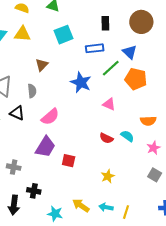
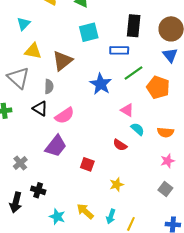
black rectangle: (105, 23) -> (134, 26), size x1.5
yellow triangle: (22, 34) -> (33, 51), moved
blue triangle: (130, 52) -> (170, 55), moved
brown triangle: (42, 65) -> (62, 61), size x1.5
black triangle: (17, 113) -> (40, 109), moved
cyan semicircle: (127, 136) -> (138, 129), moved
red square: (69, 161) -> (87, 164), moved
gray cross: (14, 167) -> (20, 163), turned 32
cyan arrow: (106, 207) -> (111, 216), turned -88

